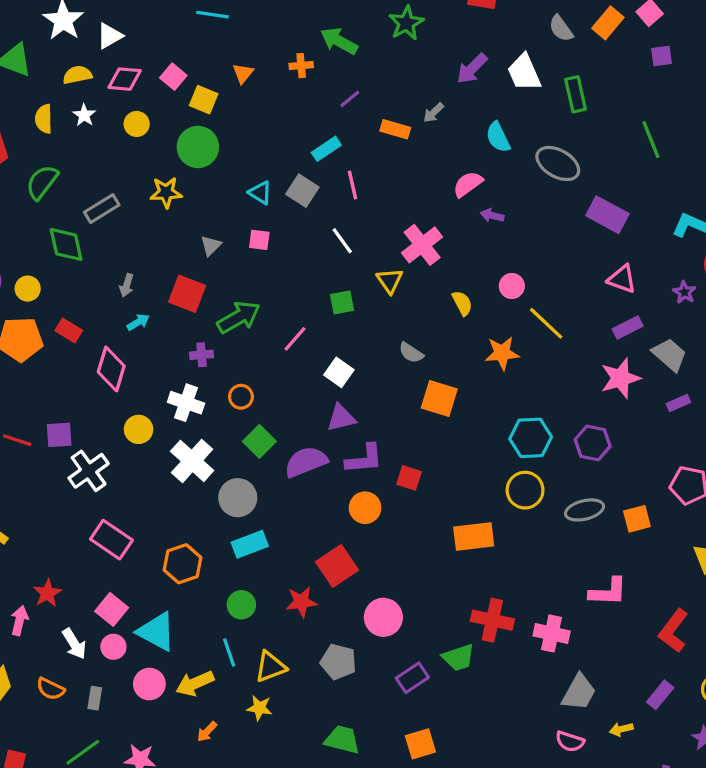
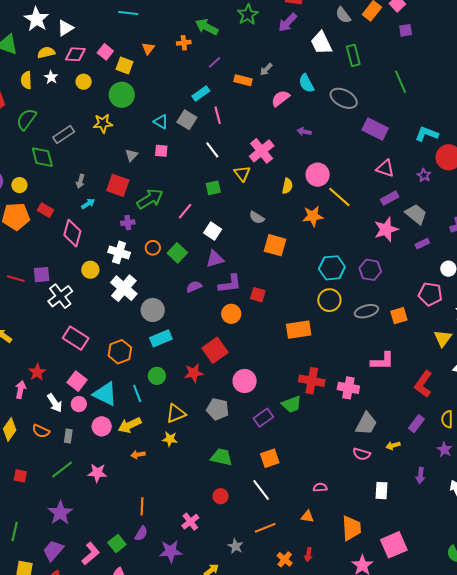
purple arrow: (472, 69) -> (288, 23), moved
pink semicircle: (468, 184) -> (280, 98), moved
pink circle: (512, 286) -> (318, 175), size x1.5
yellow semicircle: (462, 303) -> (287, 186), turned 42
green square: (259, 441) -> (177, 253), moved
purple semicircle: (306, 462) -> (194, 287), size x0.6
cyan line: (229, 652) -> (137, 393), moved
orange arrow: (207, 732) -> (138, 455), turned 40

